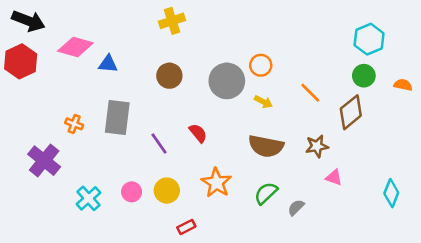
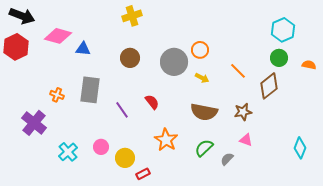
pink triangle: (334, 177) -> (246, 140), moved
yellow circle: (167, 191) -> (125, 158), moved

